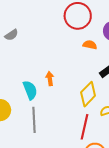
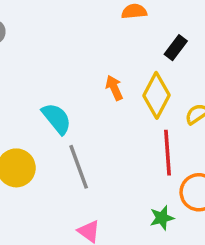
orange arrow: (50, 79) -> (114, 88), moved

